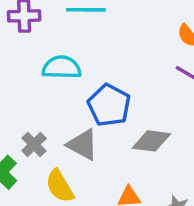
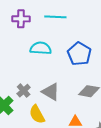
blue pentagon: (109, 105) -> (79, 54), moved

